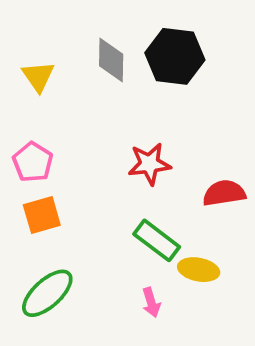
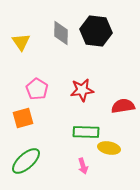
pink pentagon: (33, 162) -> (37, 89), moved
green rectangle: (157, 240) -> (86, 132), turned -35

